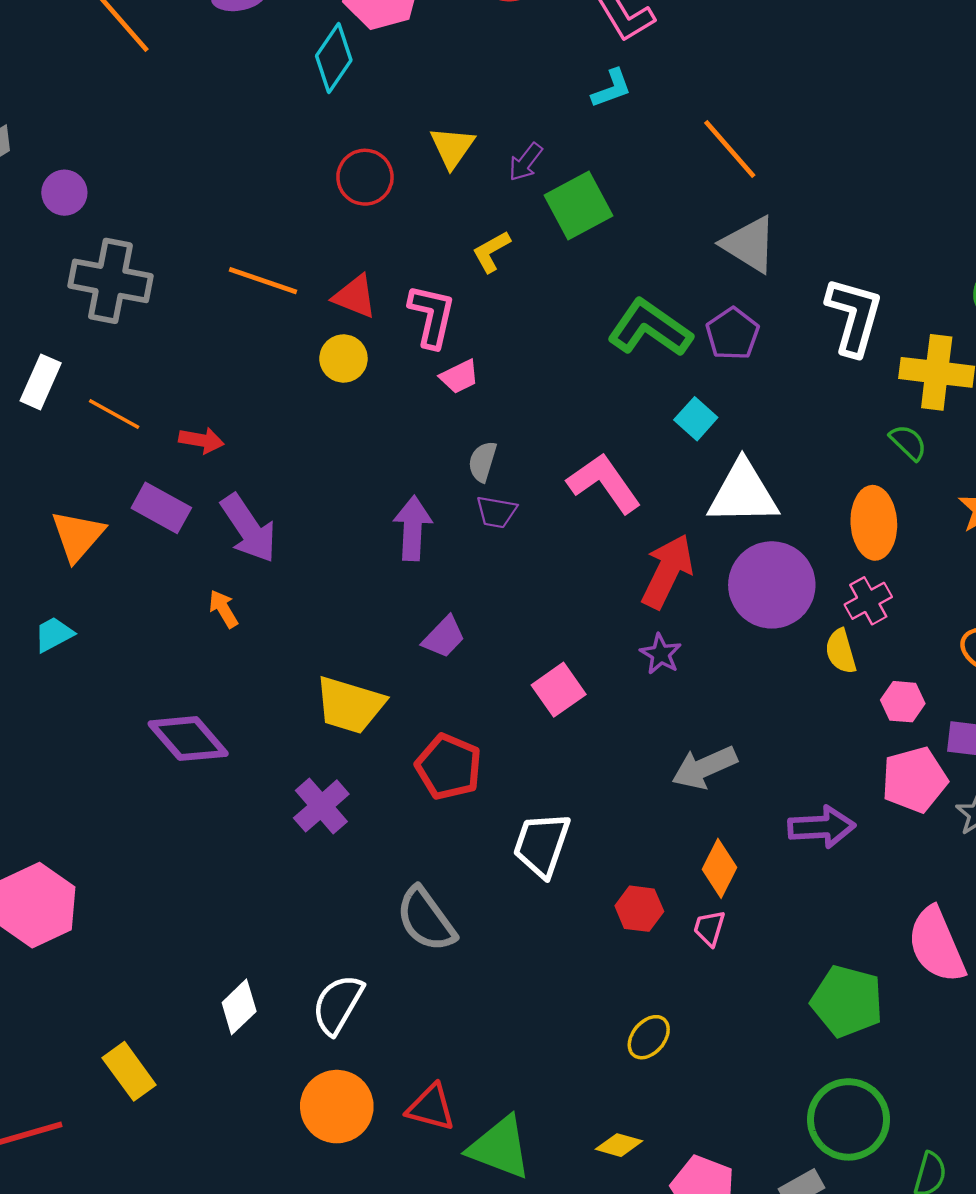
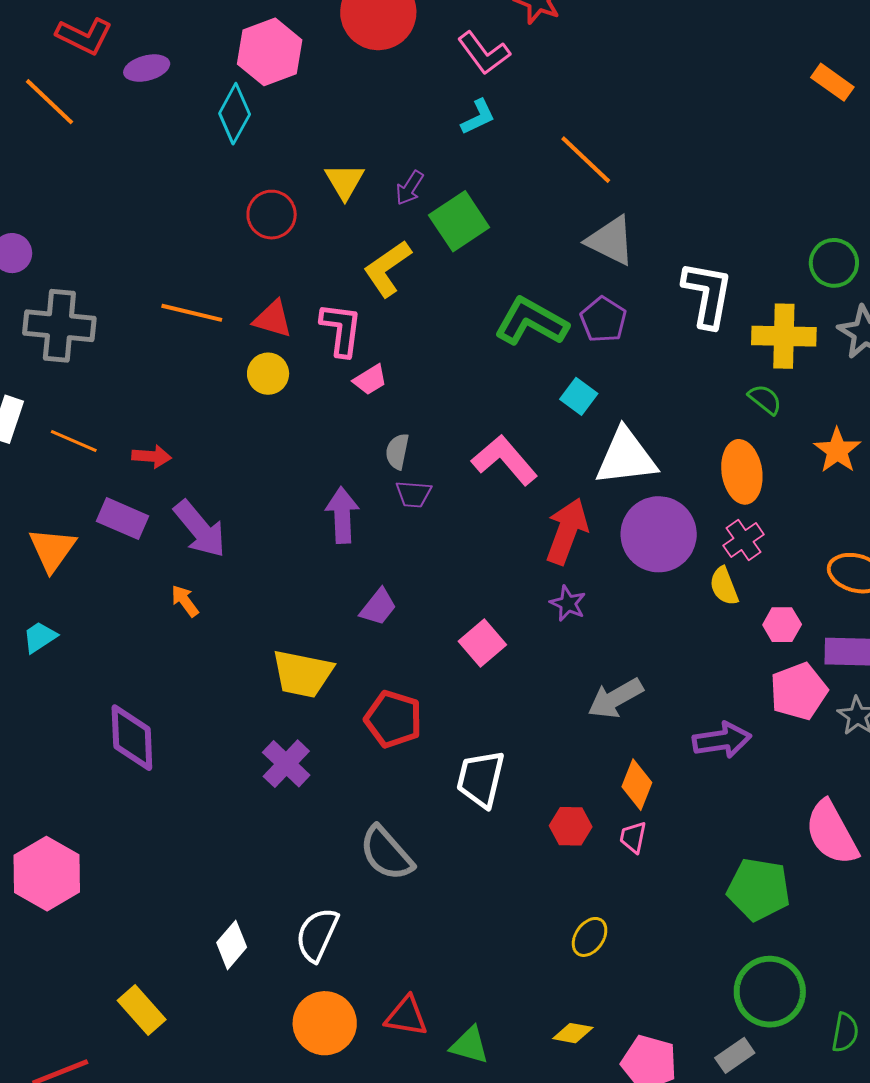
yellow L-shape: (491, 252) -> (387, 268), size x1.5
purple diamond: (188, 739) -> (132, 738), moved, turned 44
green triangle: (500, 1148) -> (470, 1045), size x0.7

